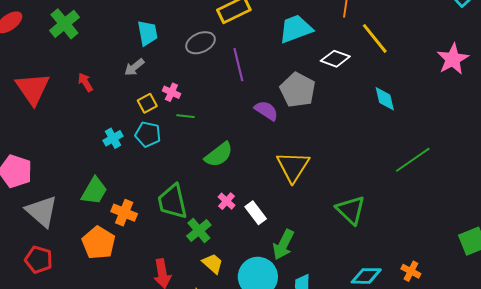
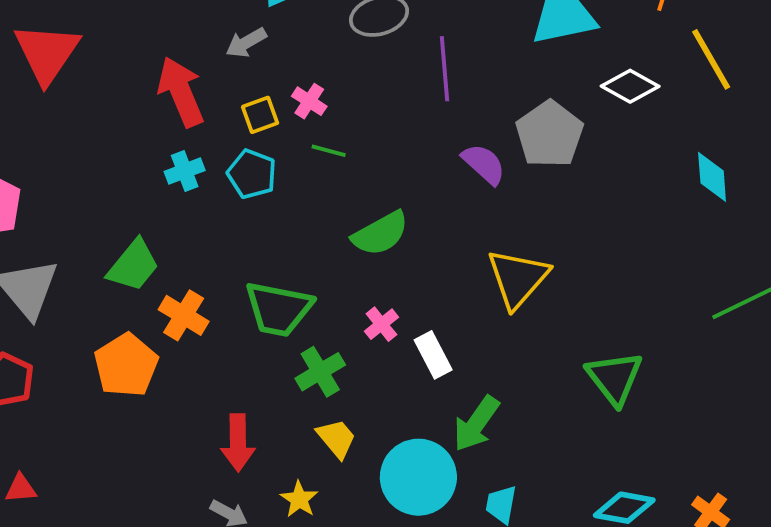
red arrow: (85, 82) -> (181, 92), moved, size x1.8
green trapezoid: (172, 202) -> (279, 309), turned -75

